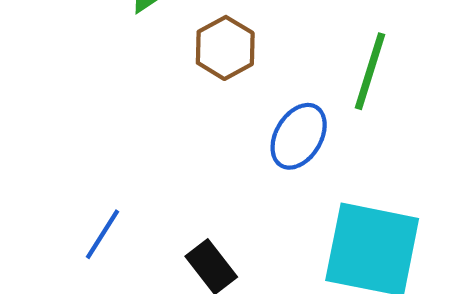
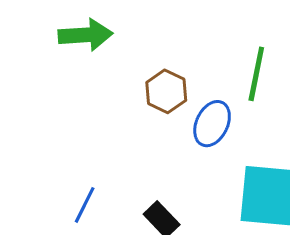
brown hexagon: (225, 48) -> (166, 91), moved

